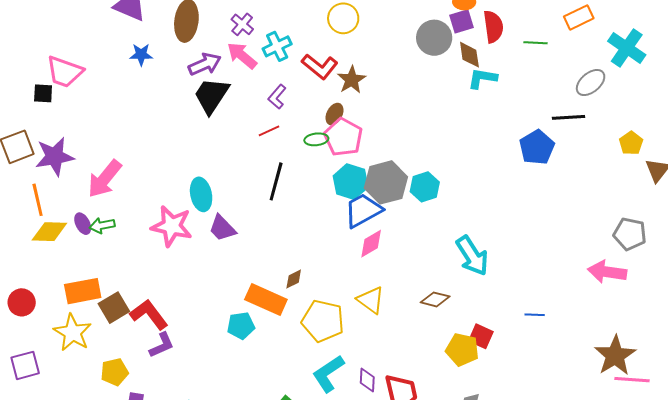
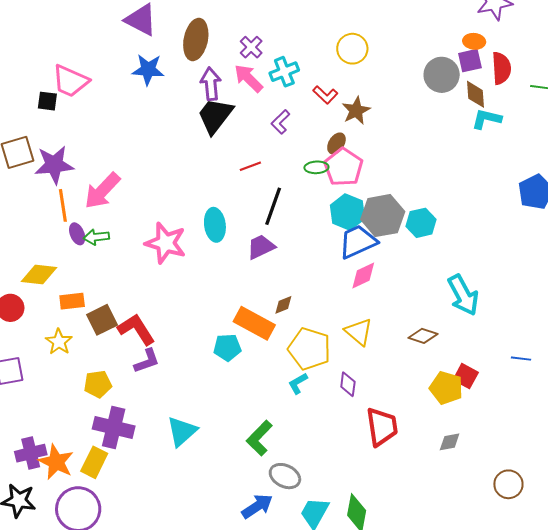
blue star: (141, 55) -> (148, 70), size x1.4
purple arrow: (205, 64) -> (211, 84), turned -76
red L-shape: (320, 66) -> (325, 95), size x0.7
red line: (269, 131) -> (250, 166), moved
cyan ellipse: (201, 194) -> (215, 225), moved
orange line: (38, 200) -> (63, 205), moved
purple trapezoid: (222, 228) -> (261, 247), moved, turned 104
yellow diamond: (49, 232) -> (39, 275), moved
orange rectangle: (83, 291) -> (72, 301), size x0.7
yellow star: (73, 333) -> (59, 342), size x0.7
cyan L-shape: (328, 374) -> (298, 383), moved, size x0.6
purple diamond: (367, 380) -> (348, 384), moved

